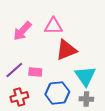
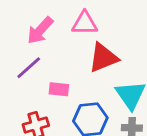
purple line: (14, 70) -> (29, 68), moved

